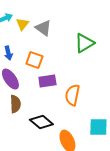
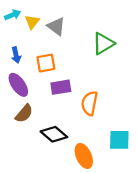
orange square: (34, 60) -> (46, 63), turned -30
brown semicircle: (15, 104) -> (24, 114), turned 42

